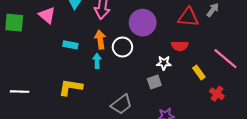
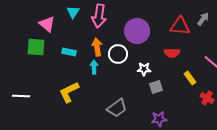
green square: (14, 23) -> (36, 47), moved
white star: (164, 63) -> (144, 69), moved
gray square: (154, 82) -> (156, 87), moved
yellow L-shape: (70, 87) -> (69, 92), turned -35

